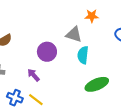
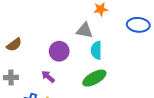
green ellipse: (97, 84) -> (94, 78), moved

